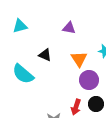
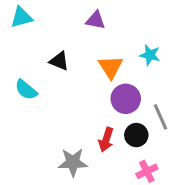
cyan semicircle: (23, 74) -> (26, 90), size x0.7

